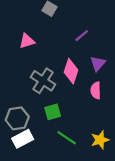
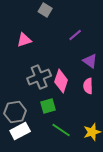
purple triangle: (98, 64) -> (90, 61), turned -35
pink diamond: (71, 71) -> (61, 81), moved
gray cross: (43, 81) -> (39, 77), turned 35

